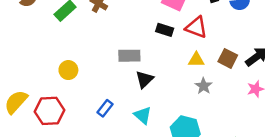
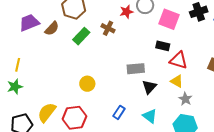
red triangle: (196, 27) -> (179, 60), moved
yellow triangle: (196, 60) -> (177, 81), moved, turned 32
gray star: (204, 86) -> (185, 99), moved

